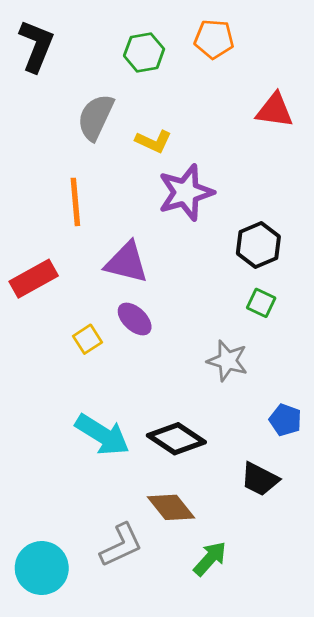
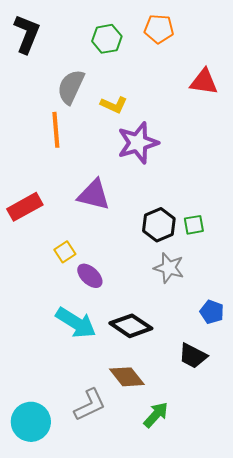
orange line: (75, 202) -> (56, 130), moved
black hexagon: (258, 245) -> (159, 225), moved
green square: (261, 303) -> (194, 225), turned -35
purple ellipse: (135, 319) -> (90, 276), moved

